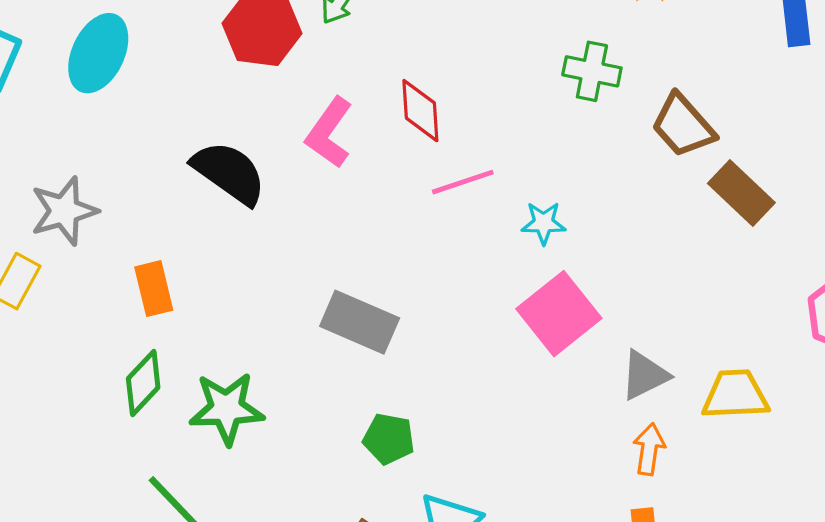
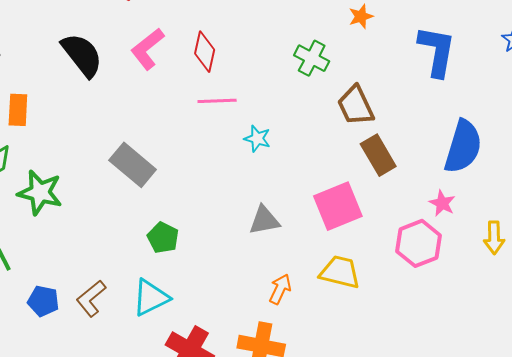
pink square: (559, 314) -> (338, 206), moved
gray triangle: (645, 375) -> (264, 220), moved
green pentagon: (389, 439) -> (163, 238), moved

